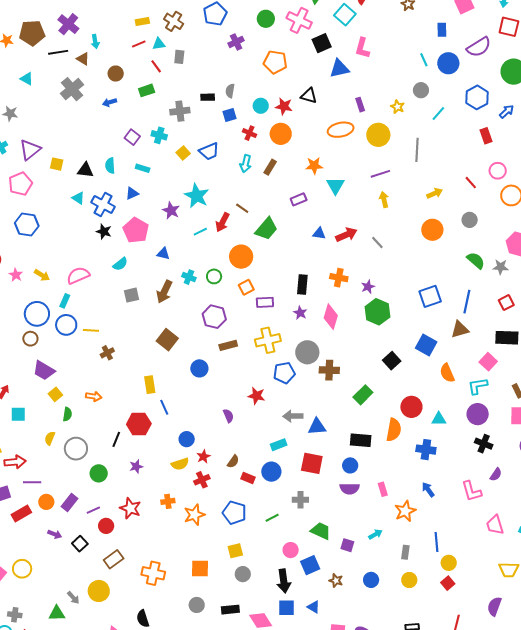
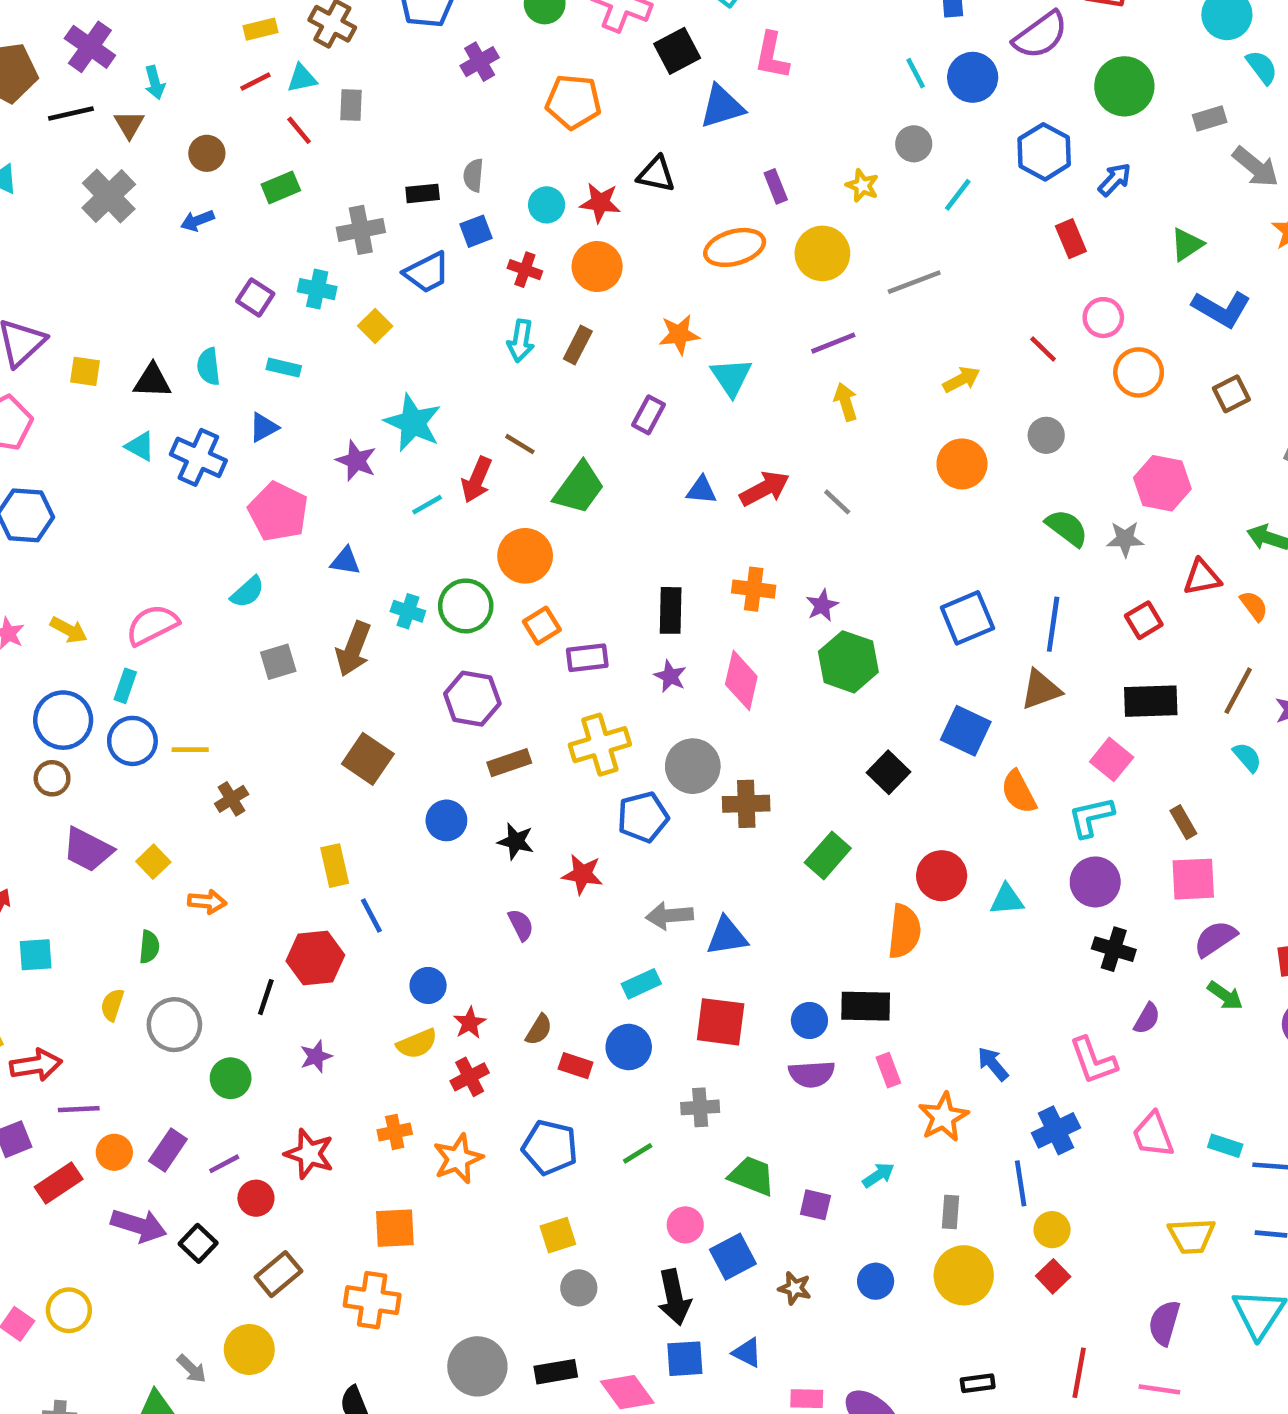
brown triangle: (83, 59) -> (129, 124), turned 32
gray line: (417, 150) -> (914, 282), turned 70
blue trapezoid: (209, 151) -> (427, 272), moved
purple rectangle: (299, 199) -> (649, 415), turned -35
black star: (104, 232) -> (516, 841), moved
green circle: (214, 276) -> (466, 606), size x1.5
yellow square: (55, 394) -> (153, 862), moved
black rectangle: (361, 440) -> (866, 1006), moved
blue cross: (426, 450) -> (1056, 1130), moved, turned -30
purple arrow: (55, 534) -> (139, 1225), size x1.6
orange square: (200, 568) -> (395, 1228), moved
yellow circle: (409, 580) -> (964, 1275), size x1.6
gray circle: (197, 605) -> (477, 1366), size x1.6

